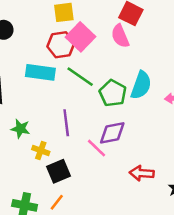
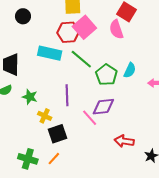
cyan semicircle: (141, 85) -> (130, 70), size x0.7

